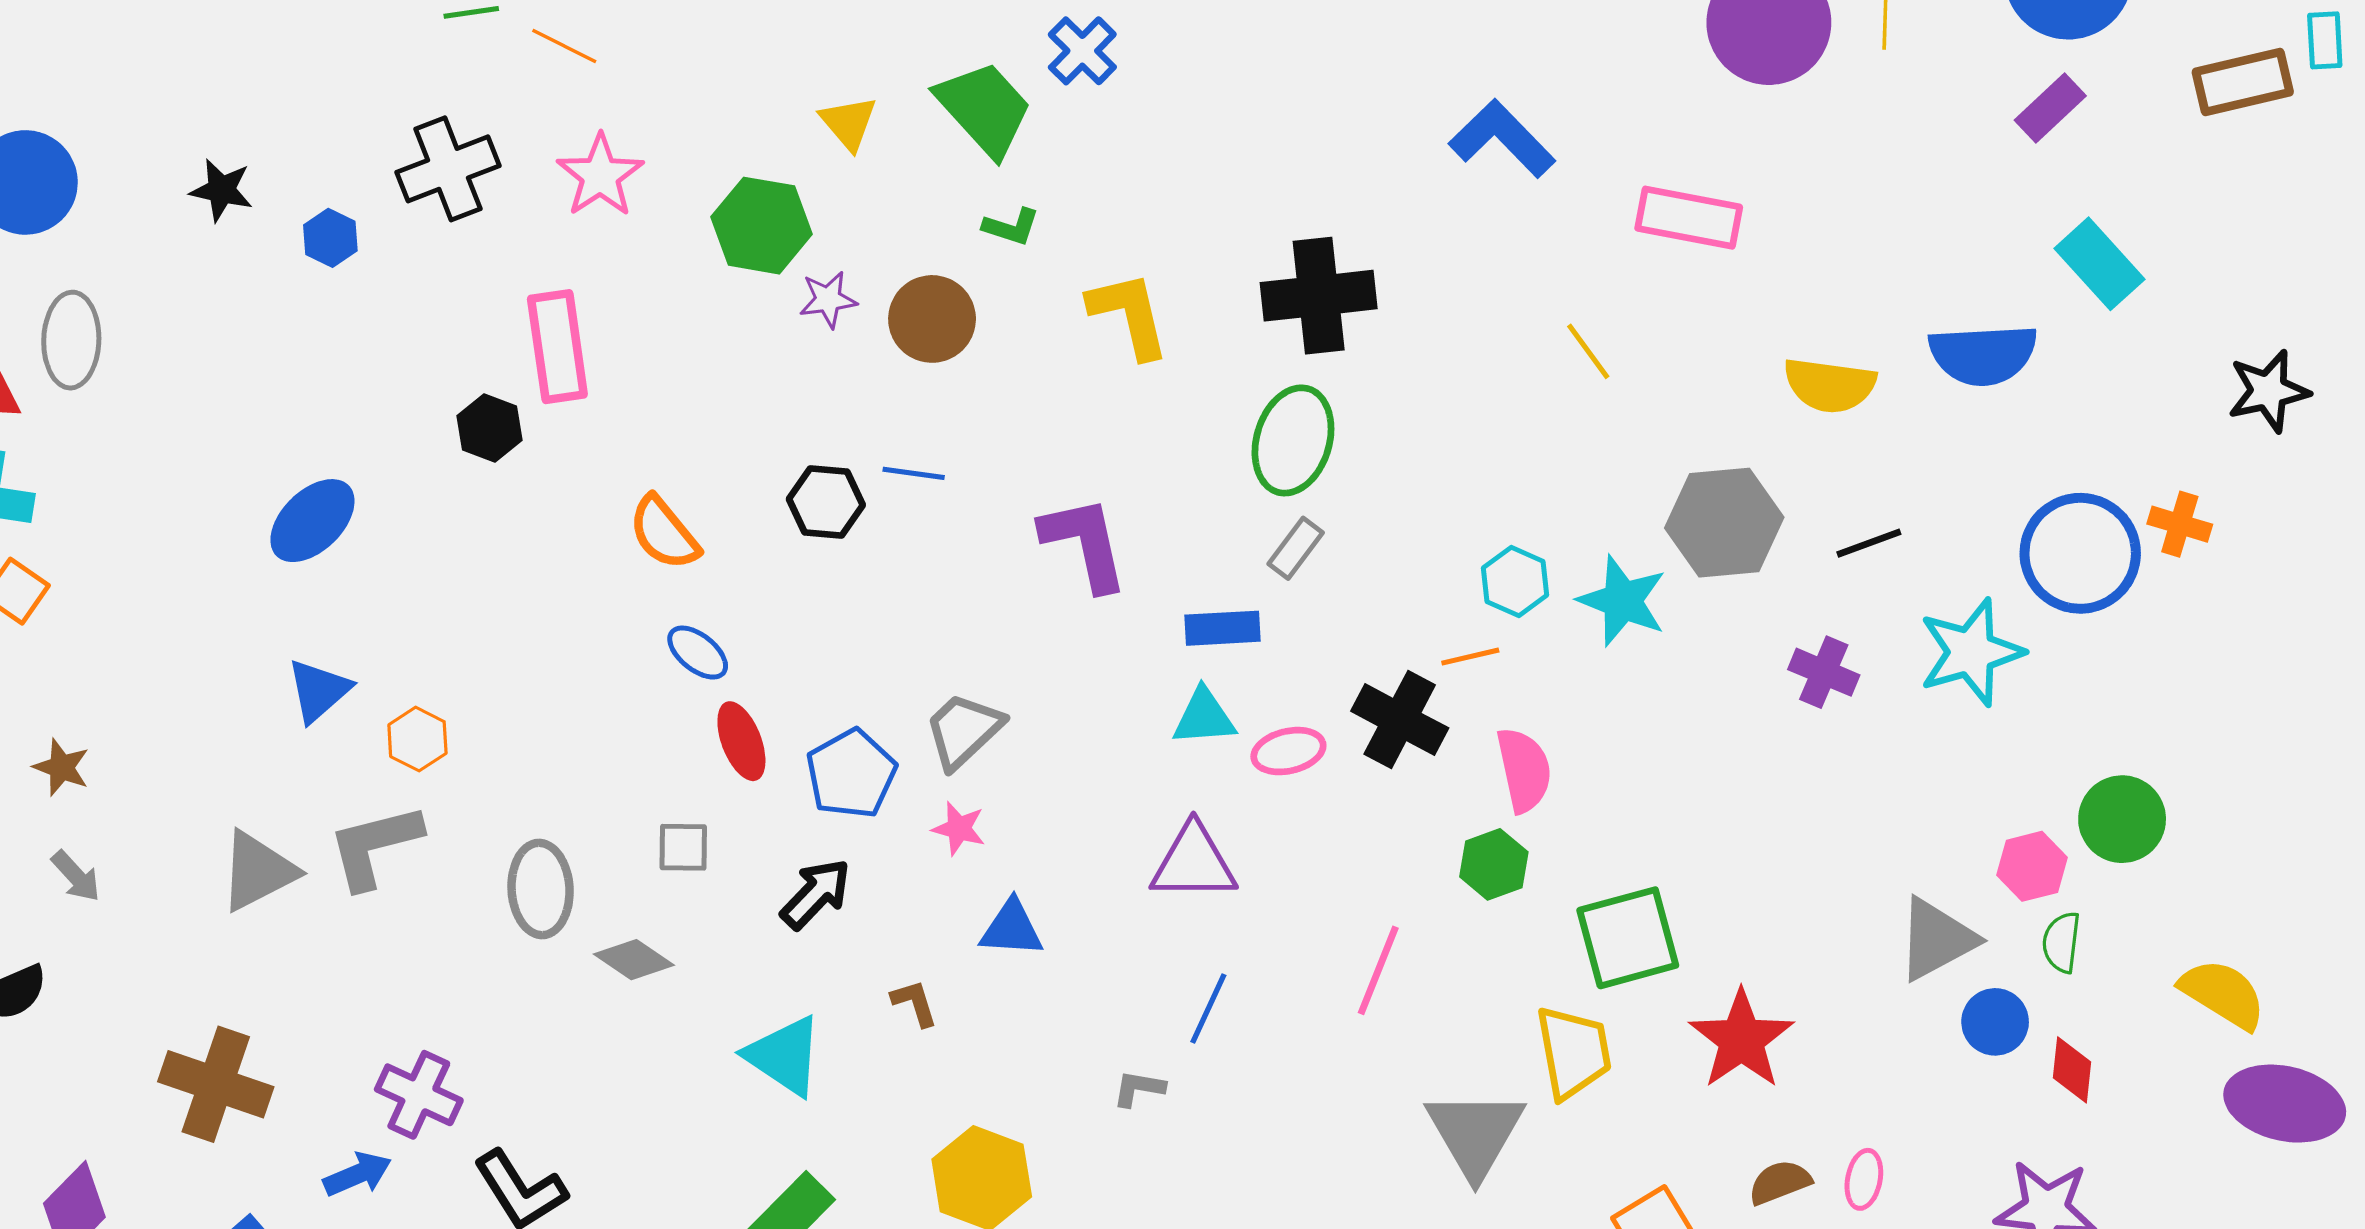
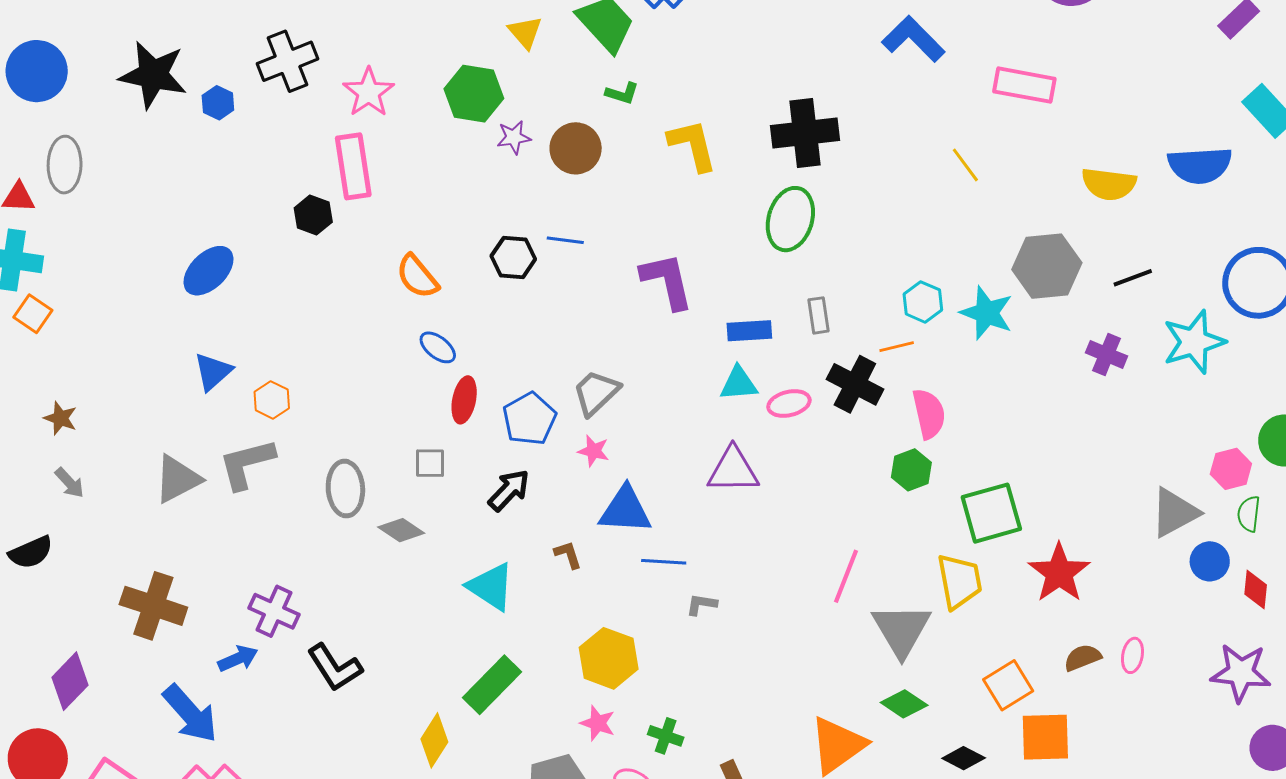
pink star: (600, 176) -> (369, 92), moved
black star: (221, 190) -> (153, 75), size x1.8
gray rectangle: (1296, 548) -> (819, 315), moved, turned -45
red ellipse: (741, 741) -> (464, 400), turned 33
blue triangle: (1012, 928) -> (625, 510), size x1.4
pink line: (1378, 970) -> (846, 576), moved
blue line: (1208, 1009) -> (664, 562), moved, turned 69

